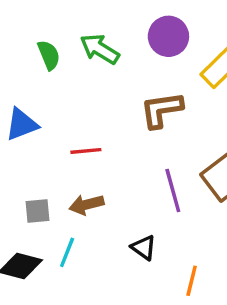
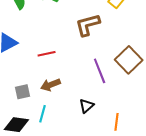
black triangle: (144, 248) -> (86, 106), turned 49

